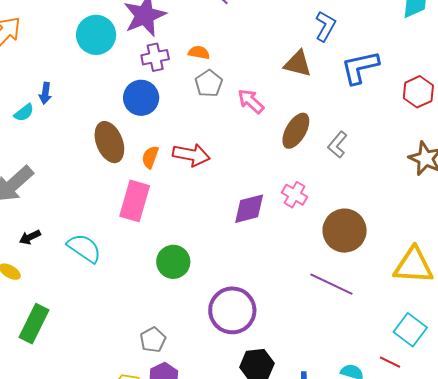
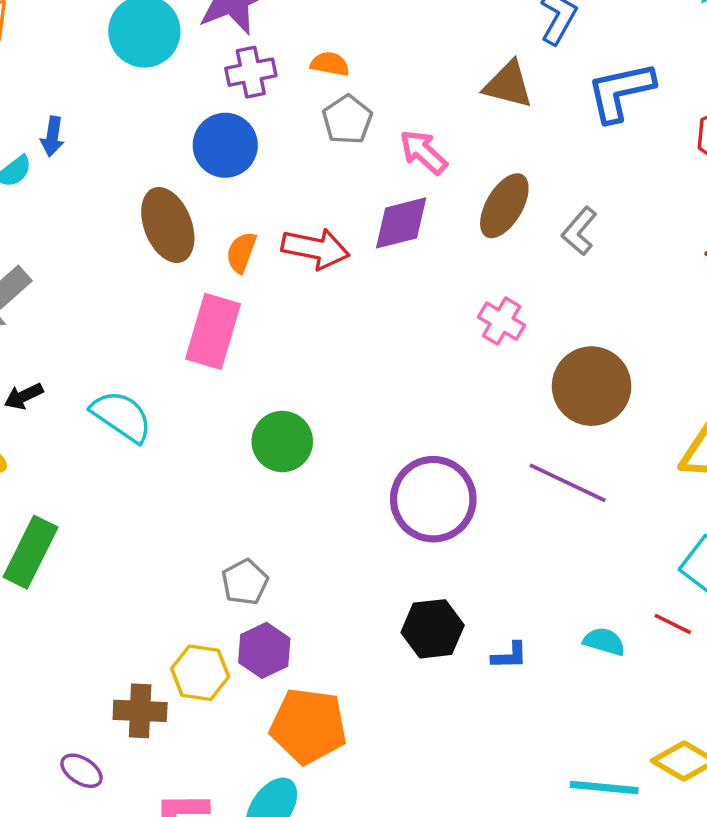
purple diamond: (249, 209) -> (401, 223), moved
purple circle: (232, 310) -> (433, 499), moved

